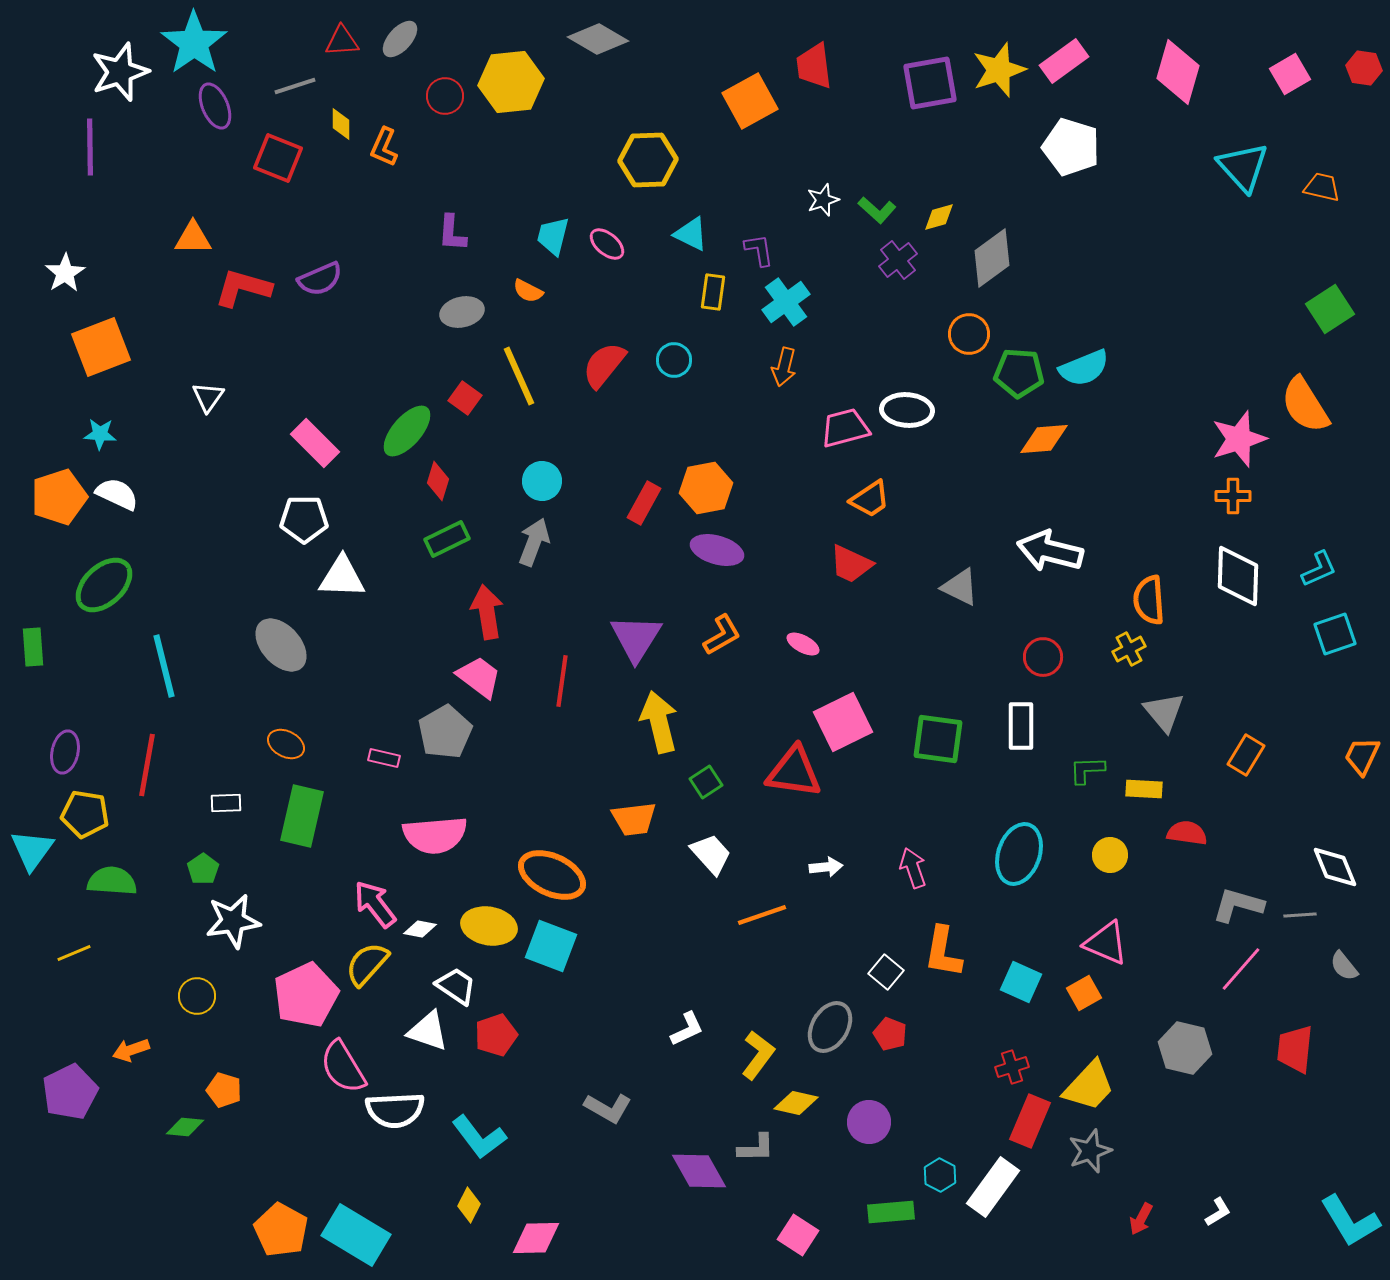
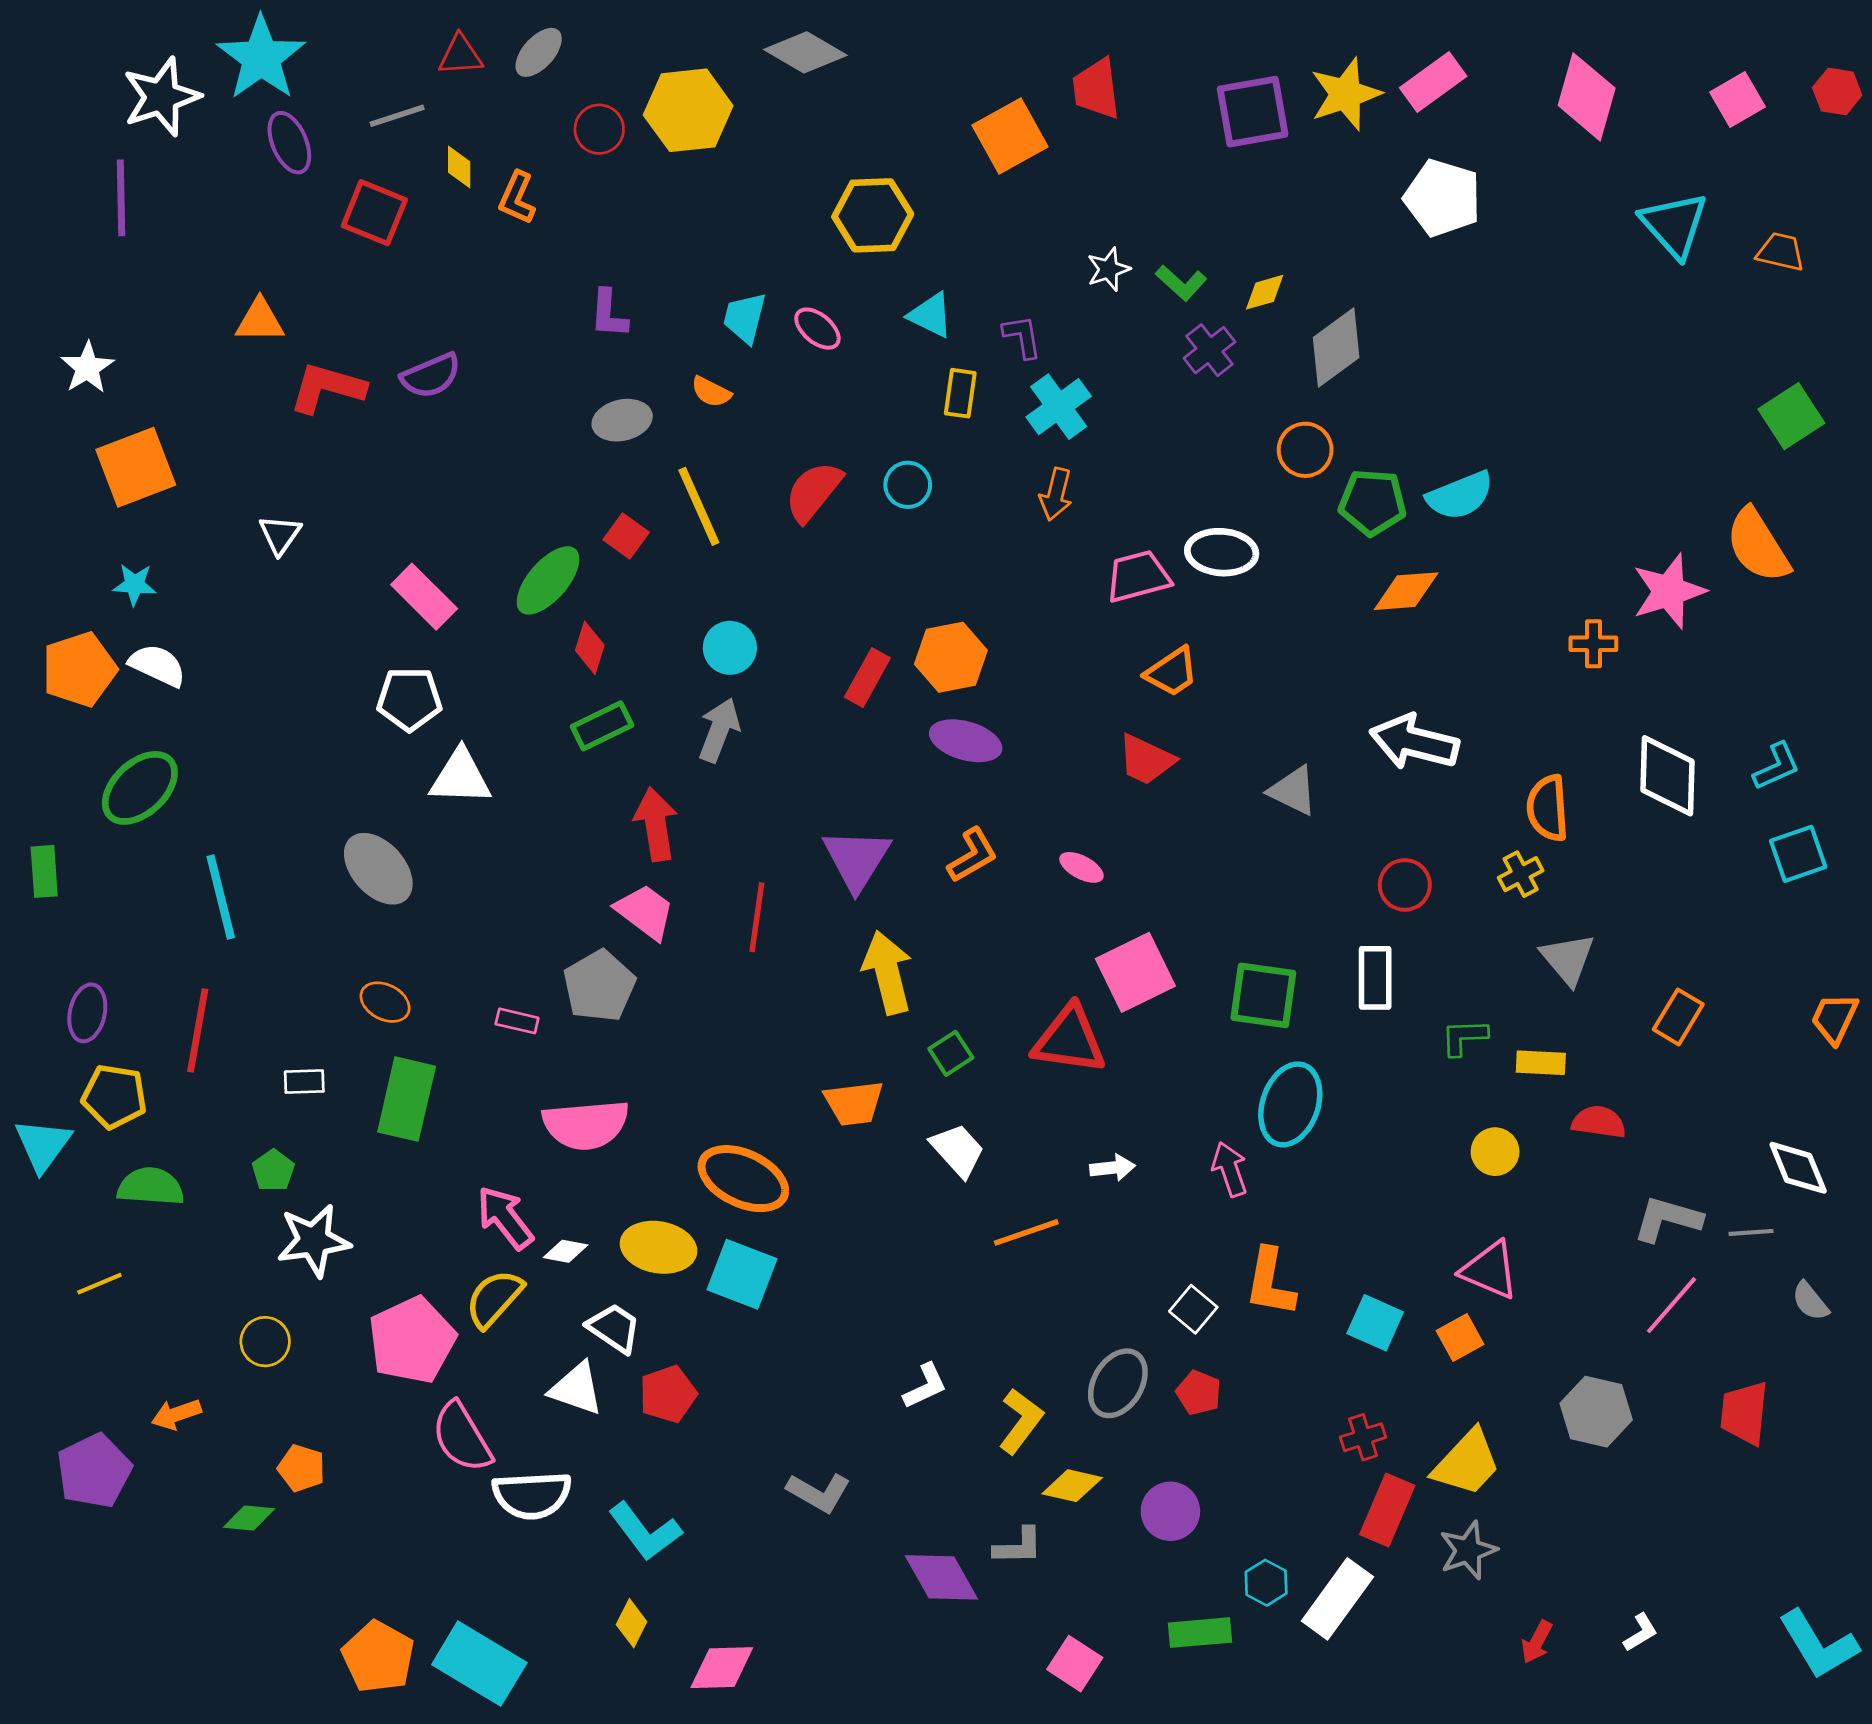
orange cross: (1233, 496) -> (1593, 644), moved
cyan ellipse: (1019, 854) -> (1290, 1104), moved

